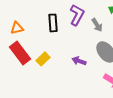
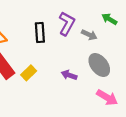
gray arrow: (97, 25) -> (89, 35), turned -32

